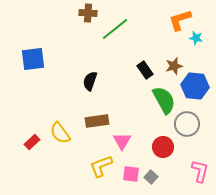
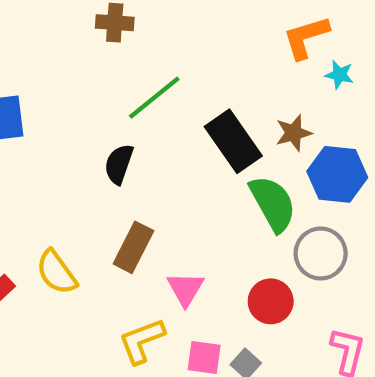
green line: (115, 29) -> (154, 98), moved
black rectangle: (145, 70) -> (233, 141), size x1.6
brown rectangle: (97, 121) -> (133, 247), turned -55

